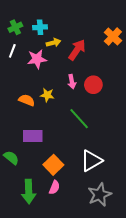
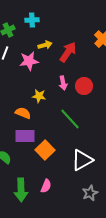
cyan cross: (40, 27) -> (32, 20), moved
orange semicircle: (27, 100) -> (23, 113), moved
orange square: (53, 165) -> (45, 150), moved
gray star: (100, 195) -> (90, 193), size x0.7

